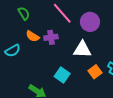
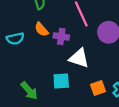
white triangle: (82, 49) -> (79, 58), moved
cyan square: (62, 75) -> (61, 81), turned 35

